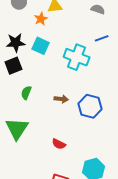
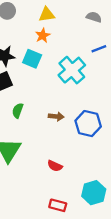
orange star: (41, 19) -> (43, 35), moved
cyan cross: (77, 57) -> (72, 70), turned 30

